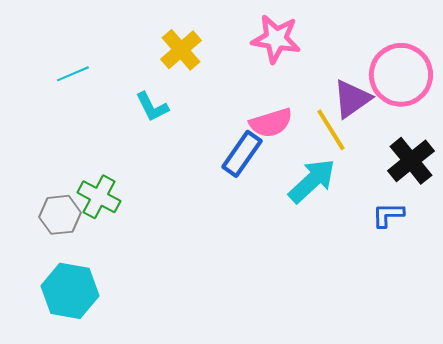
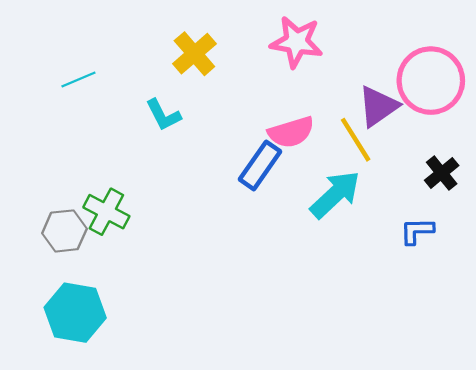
black cross: (411, 161) -> (442, 173), size x0.7

